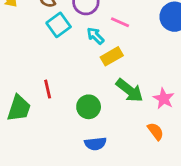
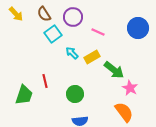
cyan arrow: (95, 36) -> (72, 53), moved
green arrow: (130, 90) -> (114, 70), moved
orange semicircle: (155, 131) -> (124, 112), size x1.5

